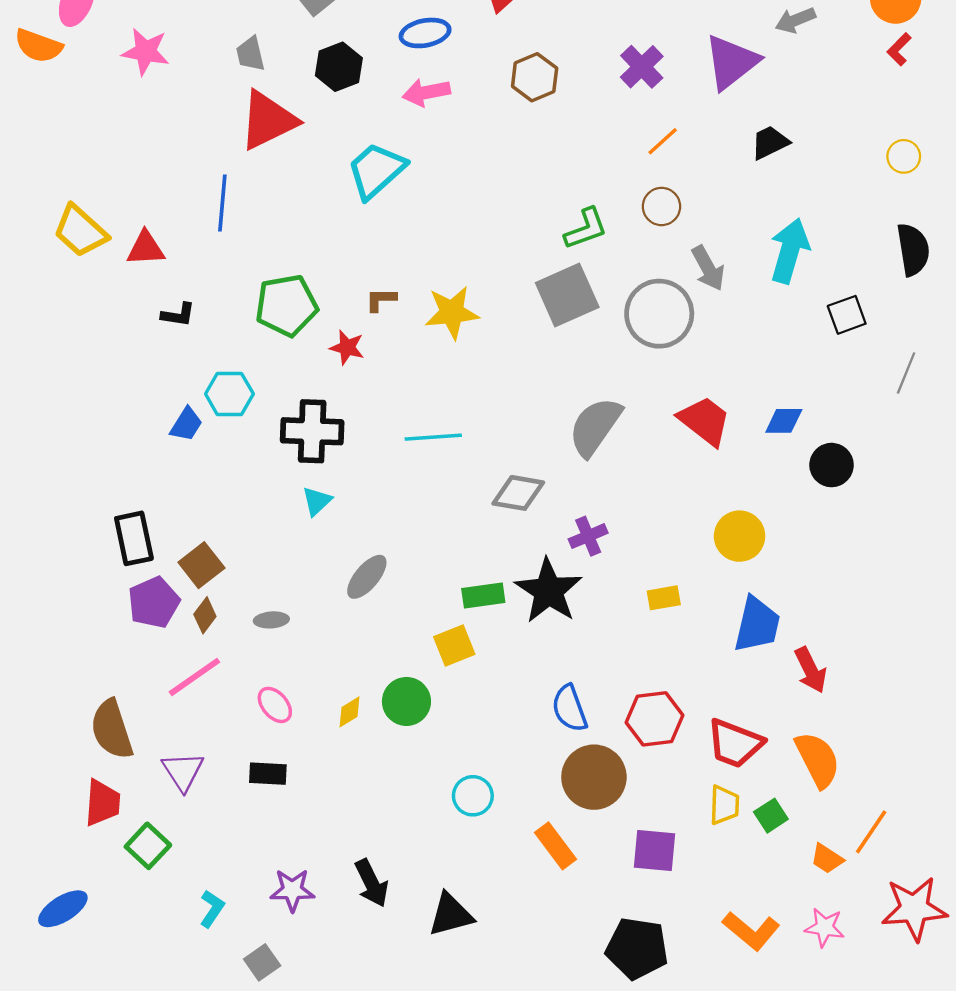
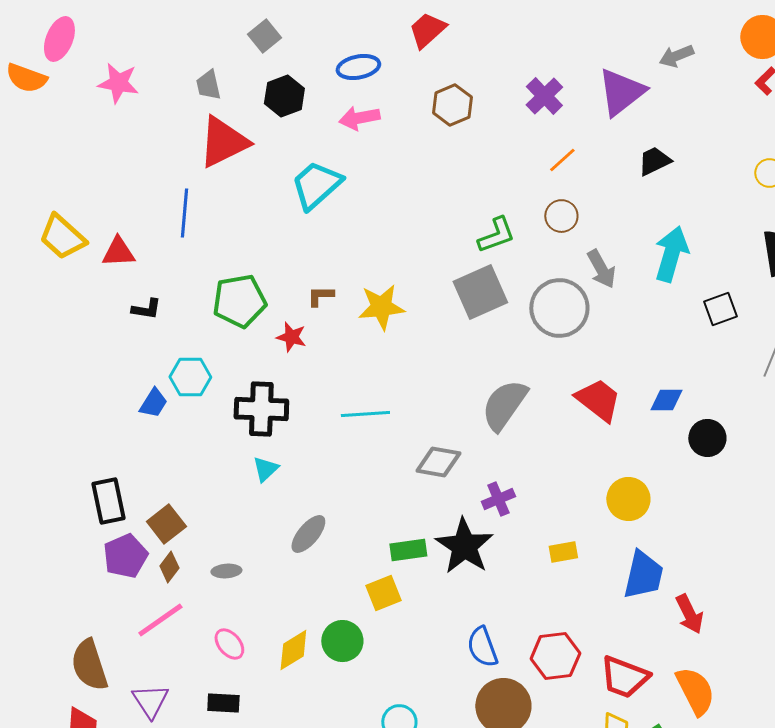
yellow diamond: (349, 712) -> (293, 650), size x1.5

